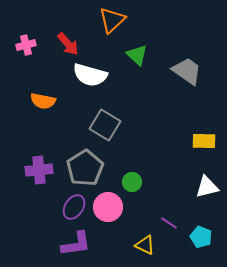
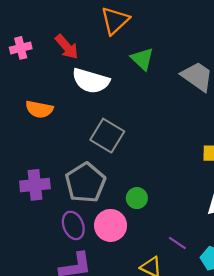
purple ellipse: (74, 207) -> (73, 225), turned -55

